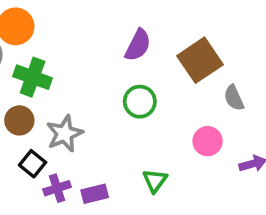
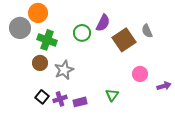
brown square: (200, 60) -> (124, 40), moved
gray semicircle: (234, 98) -> (147, 31), moved
green circle: (140, 102) -> (82, 33), moved
black square: (33, 164) -> (42, 97), moved

